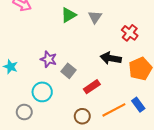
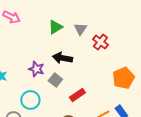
red cross: (130, 33) -> (100, 42), moved
black arrow: (111, 58) -> (62, 58), moved

